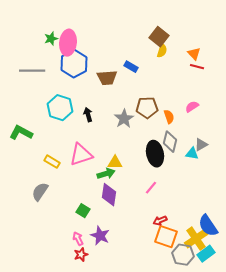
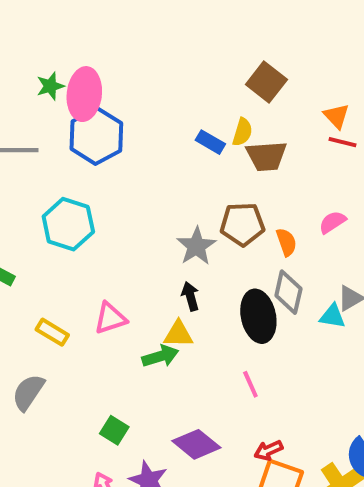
yellow semicircle: (162, 51) -> (242, 132), moved
brown trapezoid: (107, 78) -> (266, 156), moved
black arrow: (88, 115) -> (190, 296), moved
pink triangle: (81, 155) -> (110, 318), size x0.7
pink line: (151, 188) -> (250, 384), turned -64
purple diamond: (109, 195) -> (196, 444), moved, turned -60

